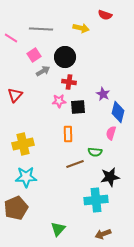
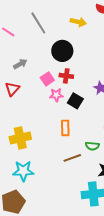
gray line: (41, 29) -> (38, 23), turned 55
pink square: (34, 55) -> (47, 79), moved
gray arrow: (43, 71) -> (20, 64), moved
black square: (78, 107) -> (75, 101), turned 35

